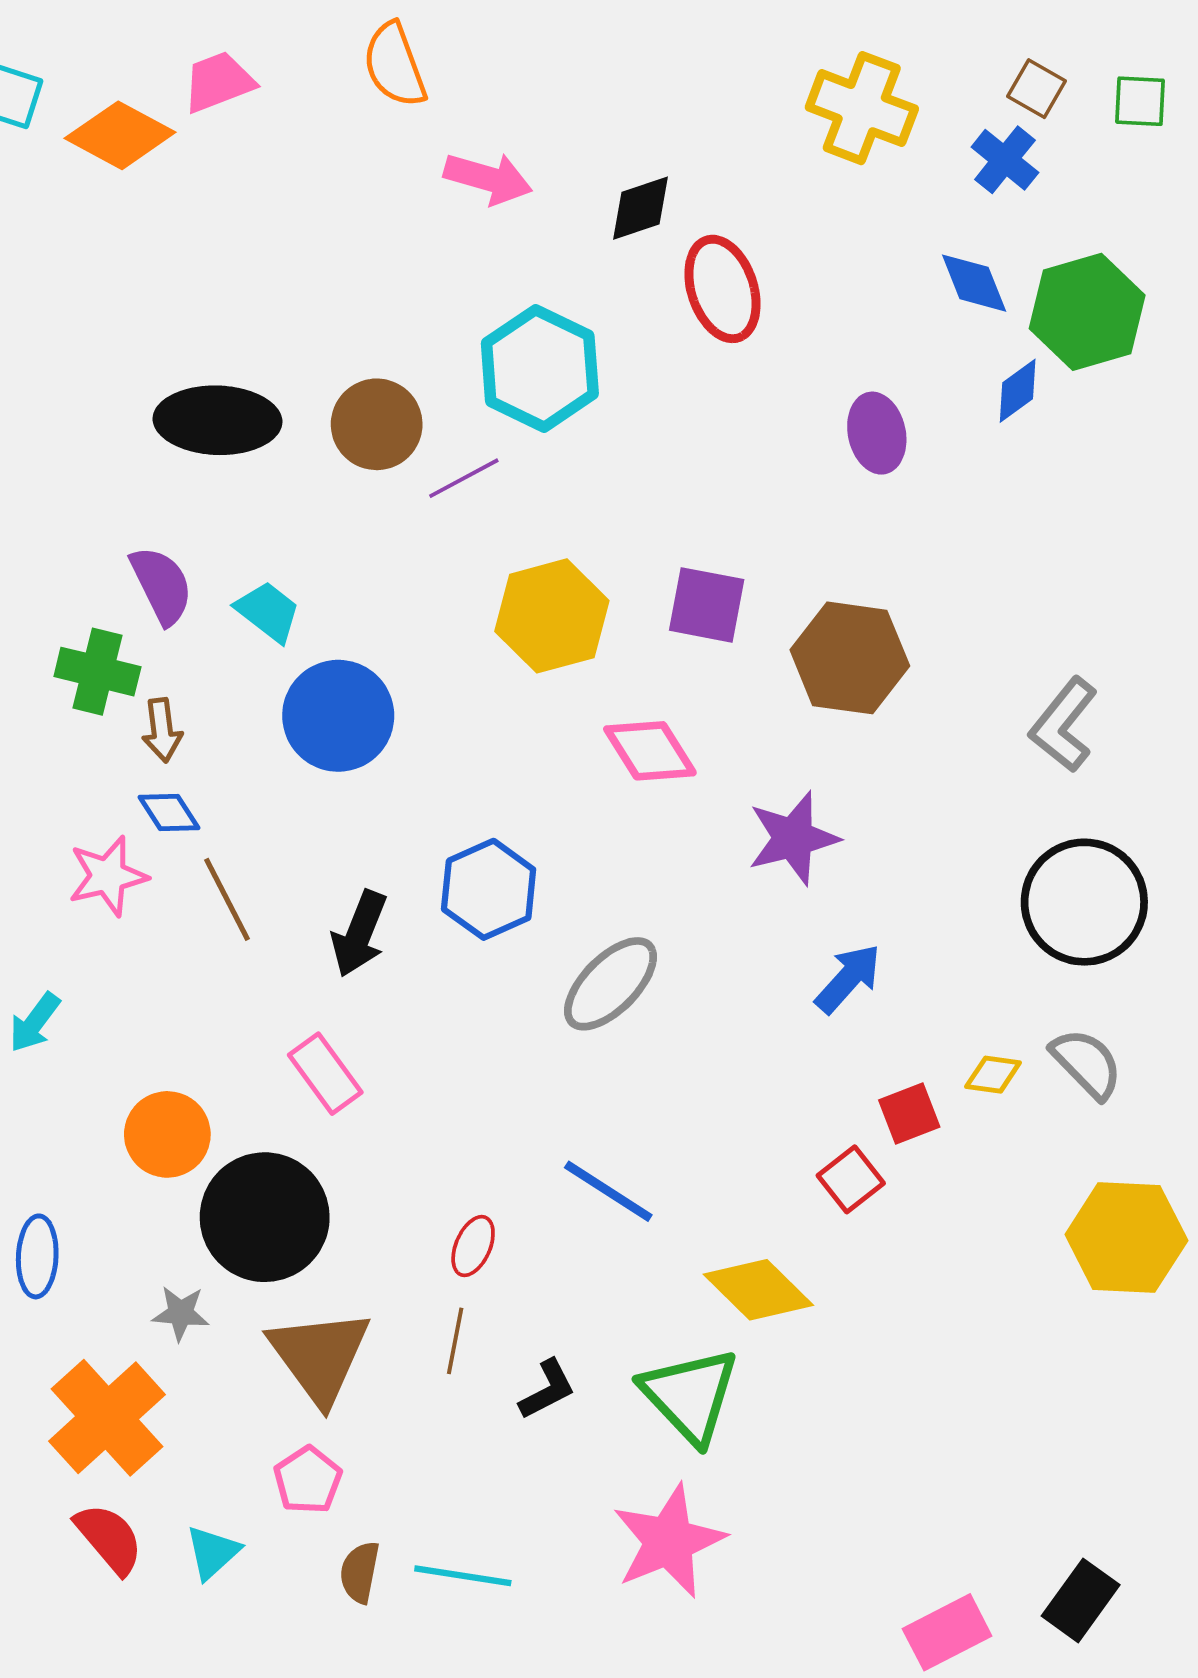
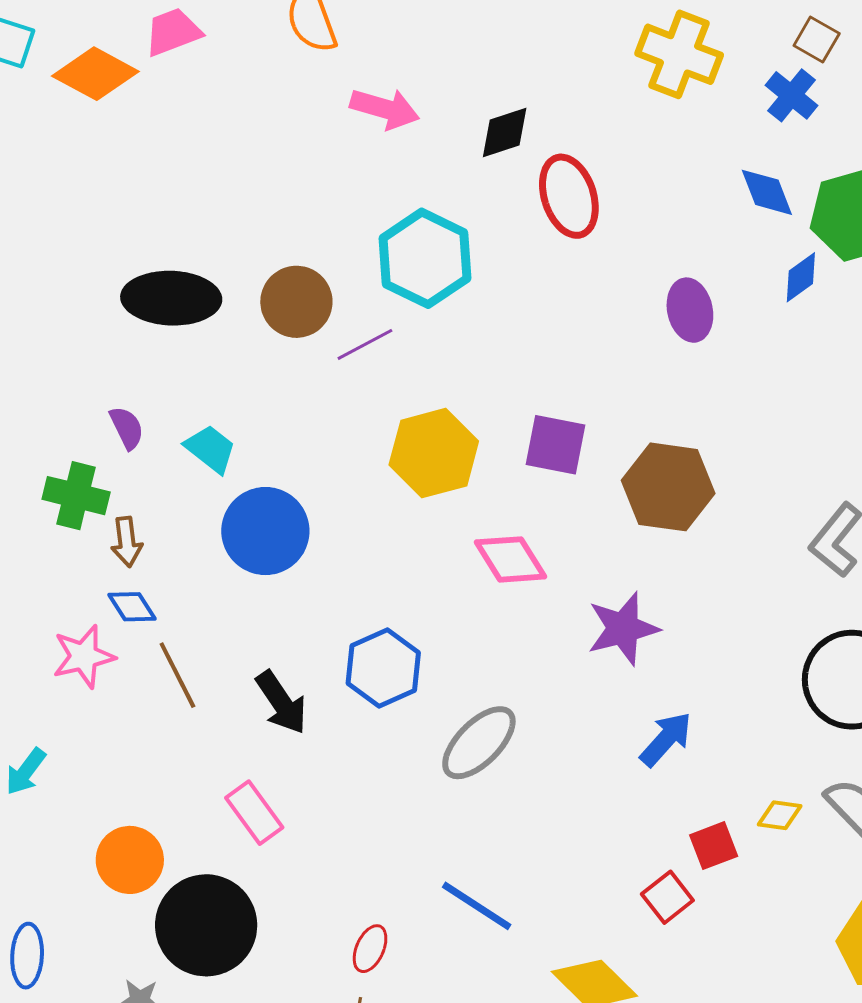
purple semicircle: (162, 585) -> (127, 428), size x0.7
black arrow: (359, 934) -> (281, 703), turned -56

